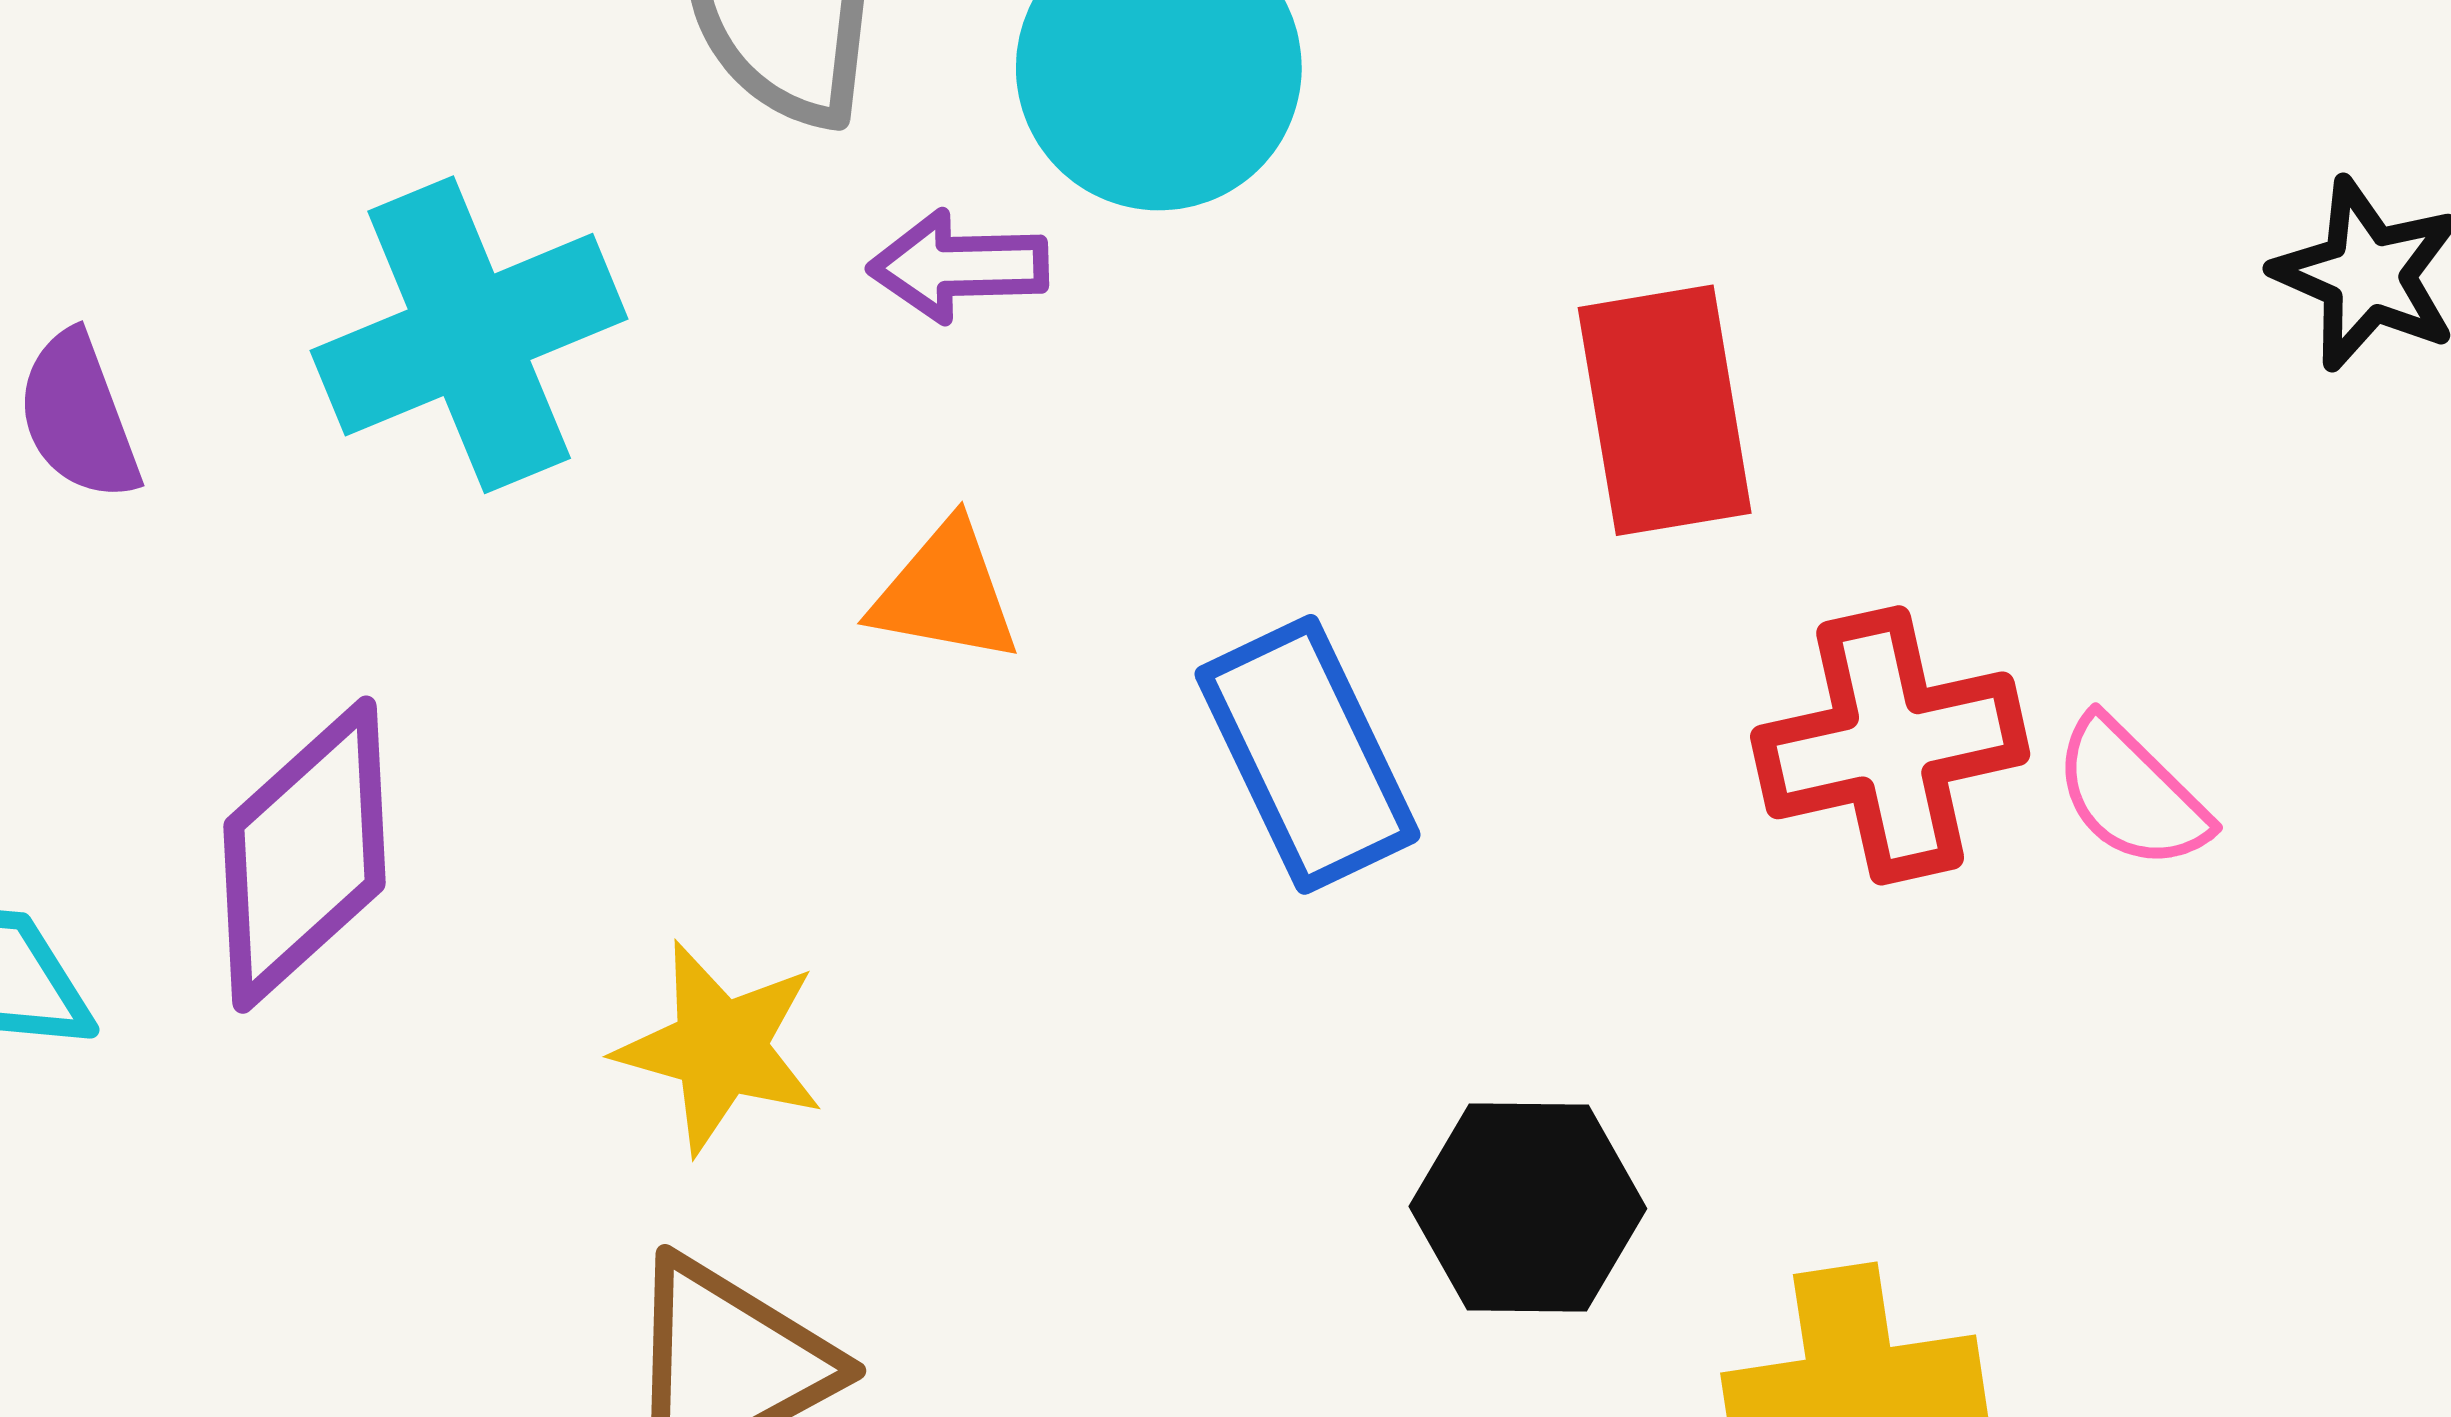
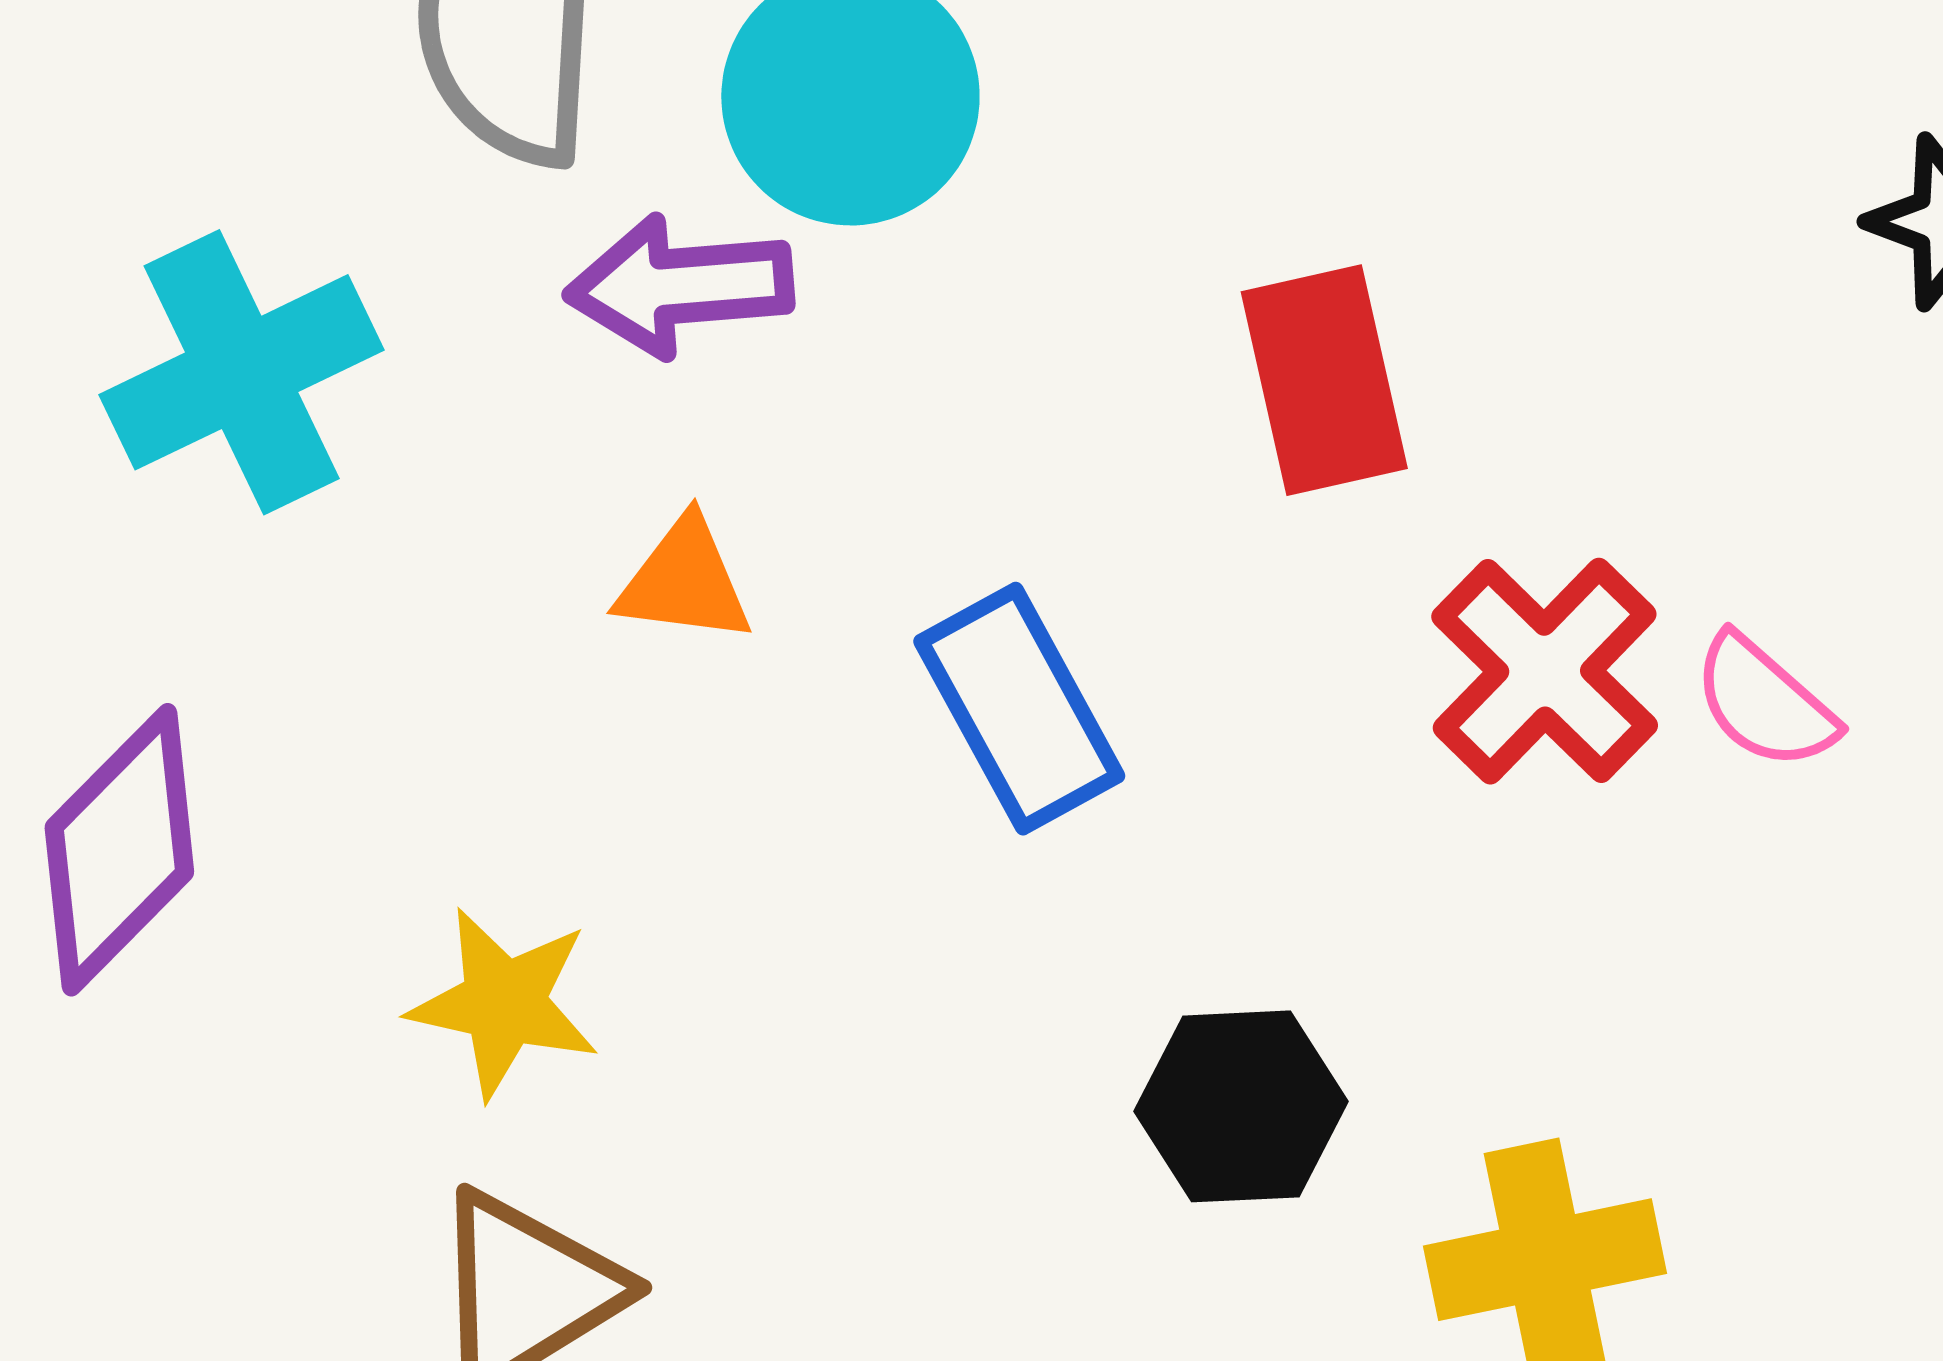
purple arrow: (958, 266) -> (680, 286), size x1.4
red cross: (1890, 745) -> (1545, 671), turned -30

